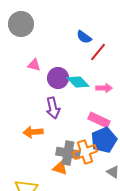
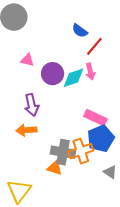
cyan diamond: (78, 82) -> (73, 78), turned -65
pink arrow: (104, 88) -> (90, 72), moved, turned 77
purple arrow: (53, 108) -> (32, 105), moved

